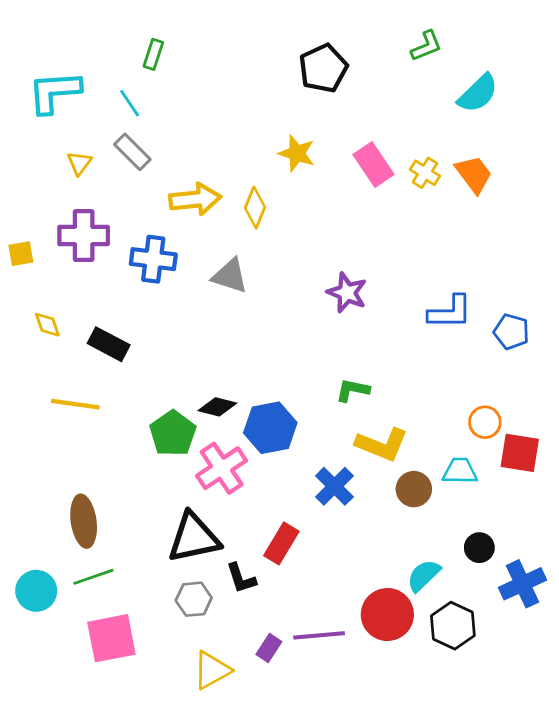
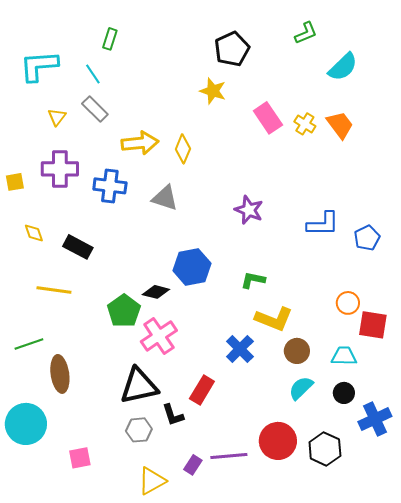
yellow star: (297, 153) -> (213, 91), moved
blue pentagon: (511, 332) -> (367, 238), turned 30
blue hexagon: (270, 428) -> (192, 267), moved
cyan trapezoid: (460, 471) -> (344, 356), moved
cyan semicircle: (424, 575) -> (301, 388), moved
green line: (93, 577) -> (29, 344), moved
cyan circle: (36, 591) -> (26, 424), size x1.4
pink square: (111, 638) -> (80, 458), size x0.6

